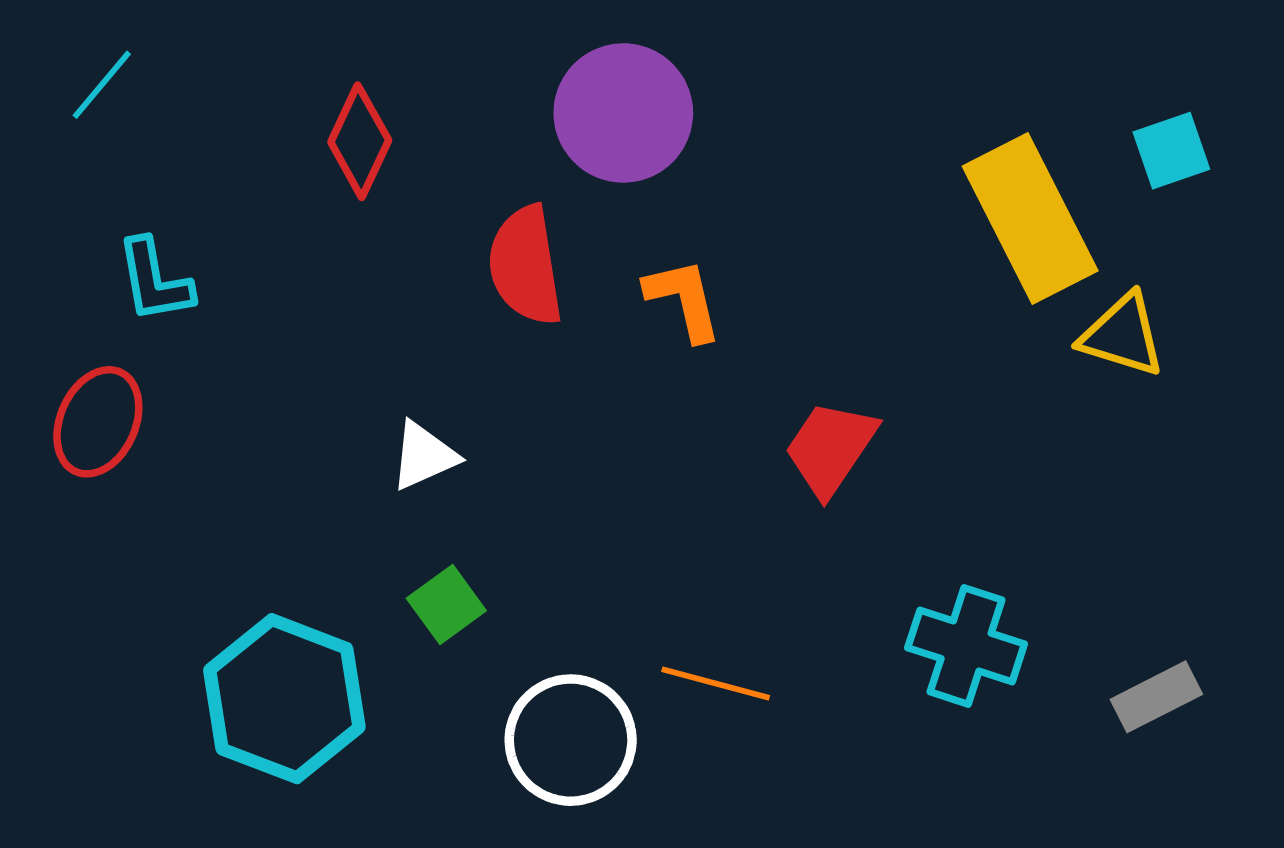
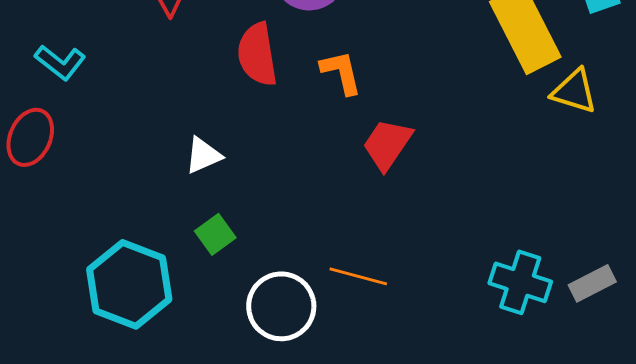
cyan L-shape: (154, 281) -> (60, 62), turned -42
red trapezoid: (830, 448) -> (387, 144), moved
cyan cross: (966, 646) -> (520, 282), moved

